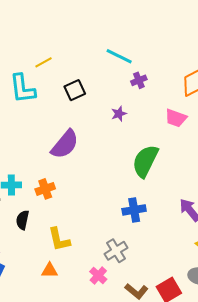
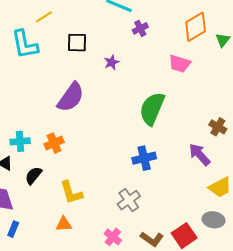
black square: (75, 90) -> (77, 43), turned 30
purple star: (119, 114) -> (112, 62), moved
black semicircle: (22, 220) -> (33, 176), turned 30
pink cross: (98, 275) -> (113, 237), moved

